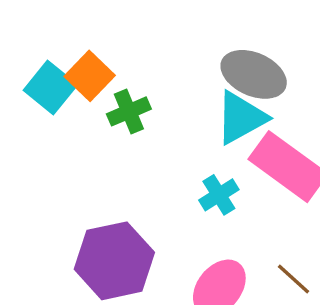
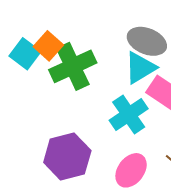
green cross: (129, 111) -> (73, 66), size x1.8
cyan cross: (219, 195) -> (129, 115), size x1.6

